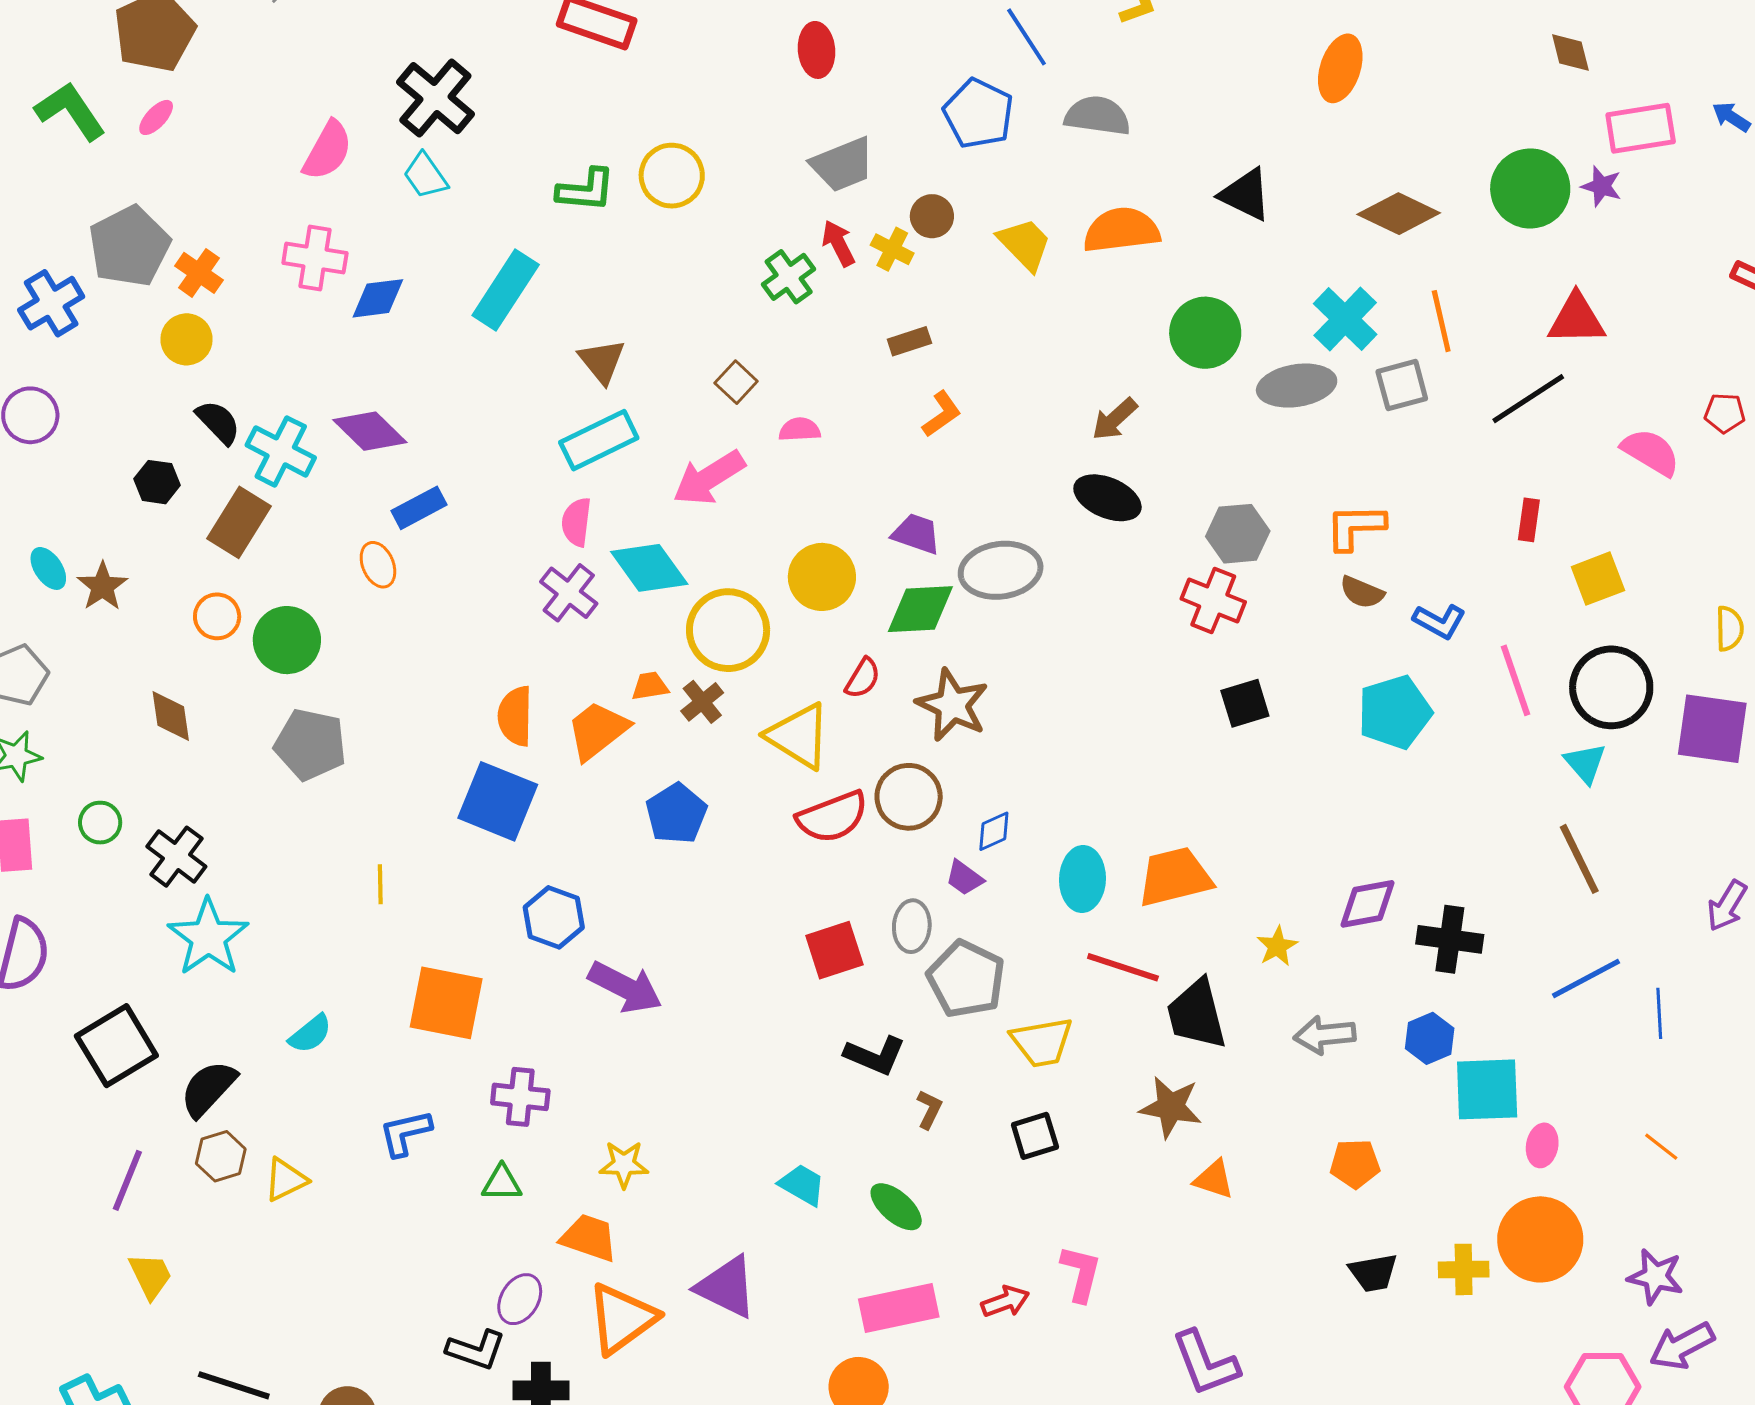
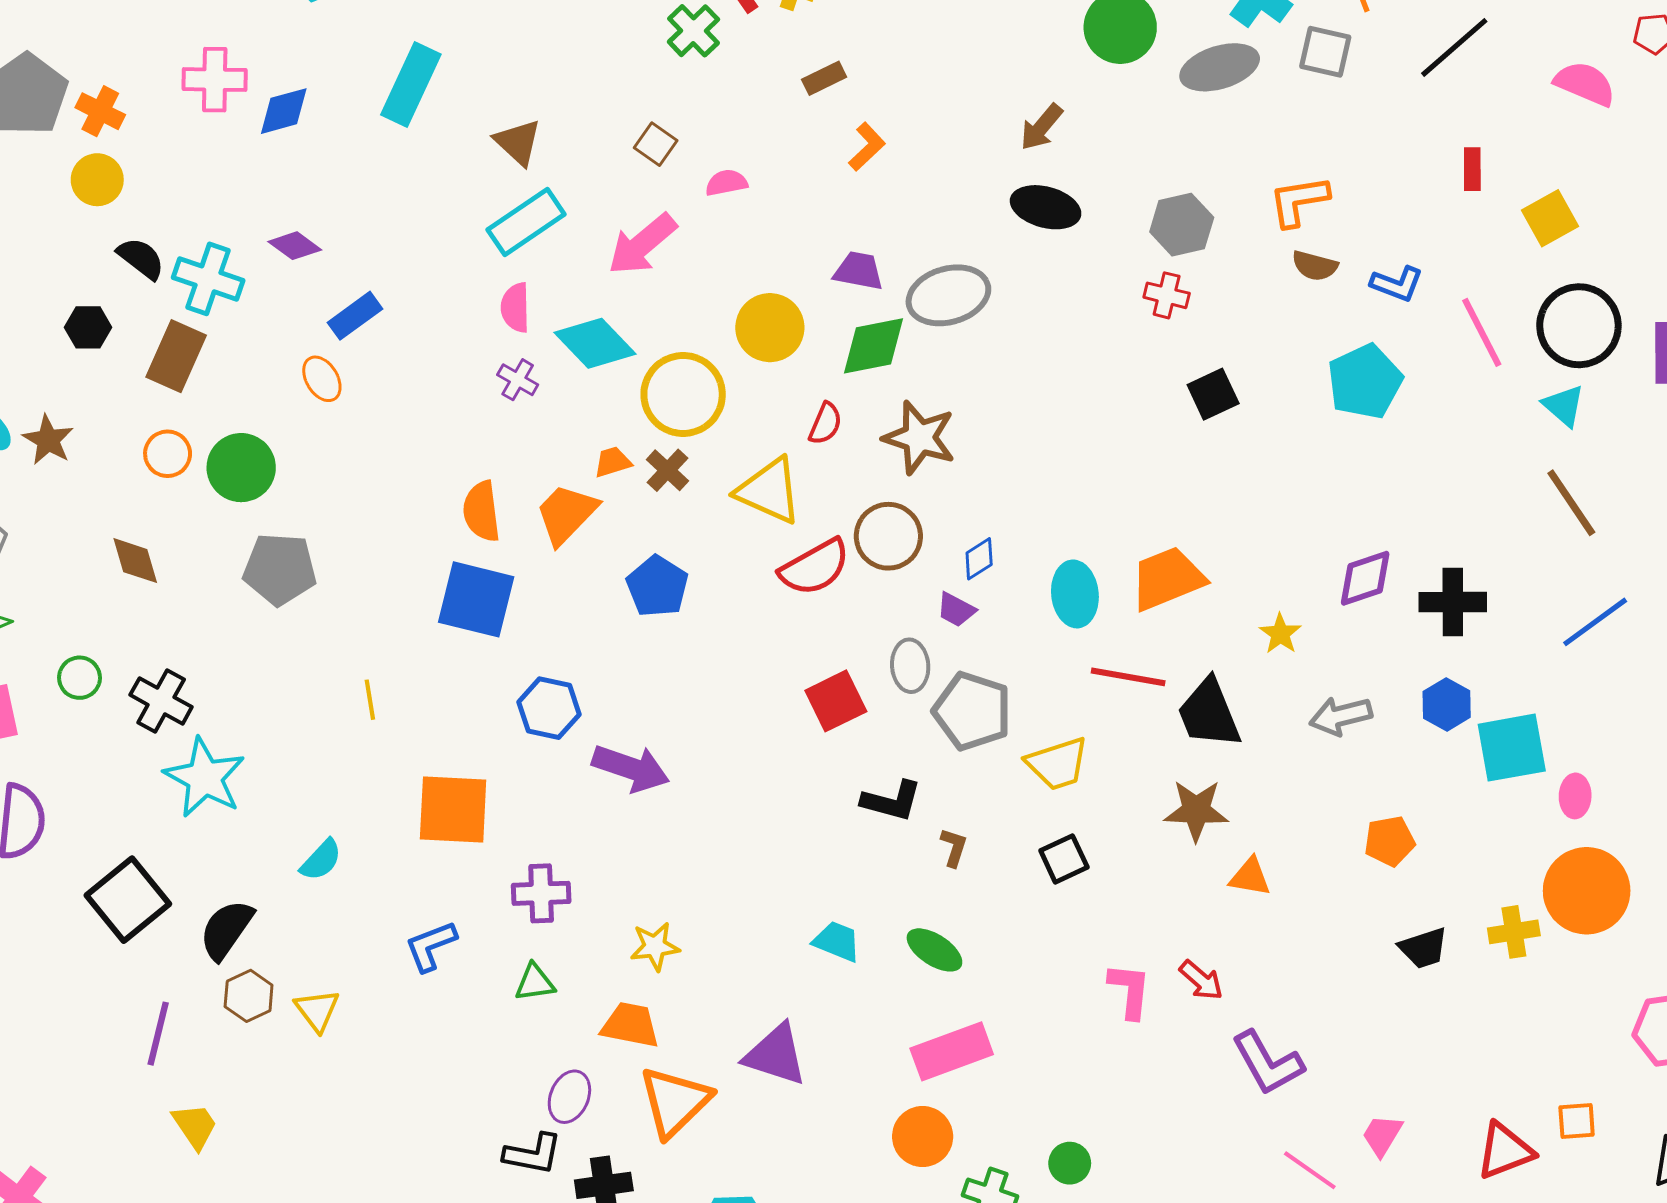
gray square: (1402, 385) -> (1325, 52), turned 36
purple diamond: (370, 431) -> (295, 246), size x0.7
purple cross: (569, 593) -> (518, 380), size x0.7
red cross: (1213, 600) -> (1167, 295), size x0.7
yellow triangle: (286, 1180) -> (317, 1010), turned -33
red arrow: (1005, 1302) -> (1201, 980), moved, turned 69

